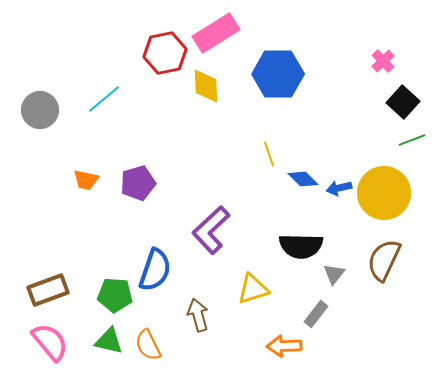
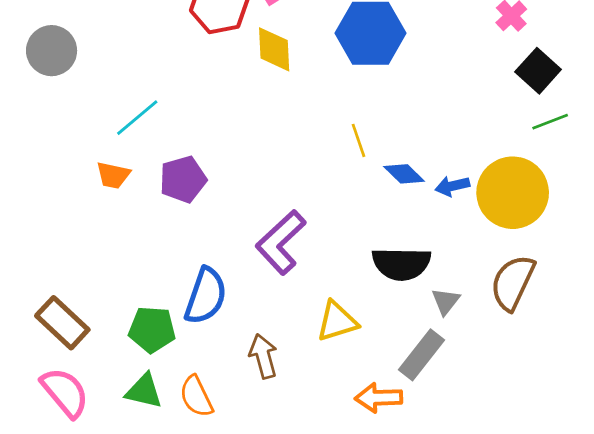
cyan line: (104, 99) -> (137, 118), moved
gray circle: (40, 110) -> (52, 51), moved
brown rectangle: (48, 290) -> (62, 323), turned 63
gray rectangle: (316, 314) -> (421, 355), size x1.4

